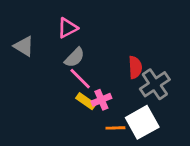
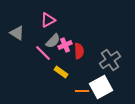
red semicircle: (135, 67) -> (79, 51), moved
pink line: (80, 79) -> (43, 53), moved
pink cross: (101, 100) -> (65, 45), moved

